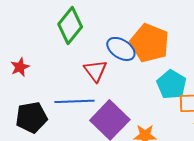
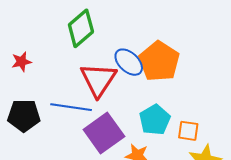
red triangle: (95, 71) -> (98, 80), size x1.5
cyan pentagon: (172, 84) -> (155, 120), moved

